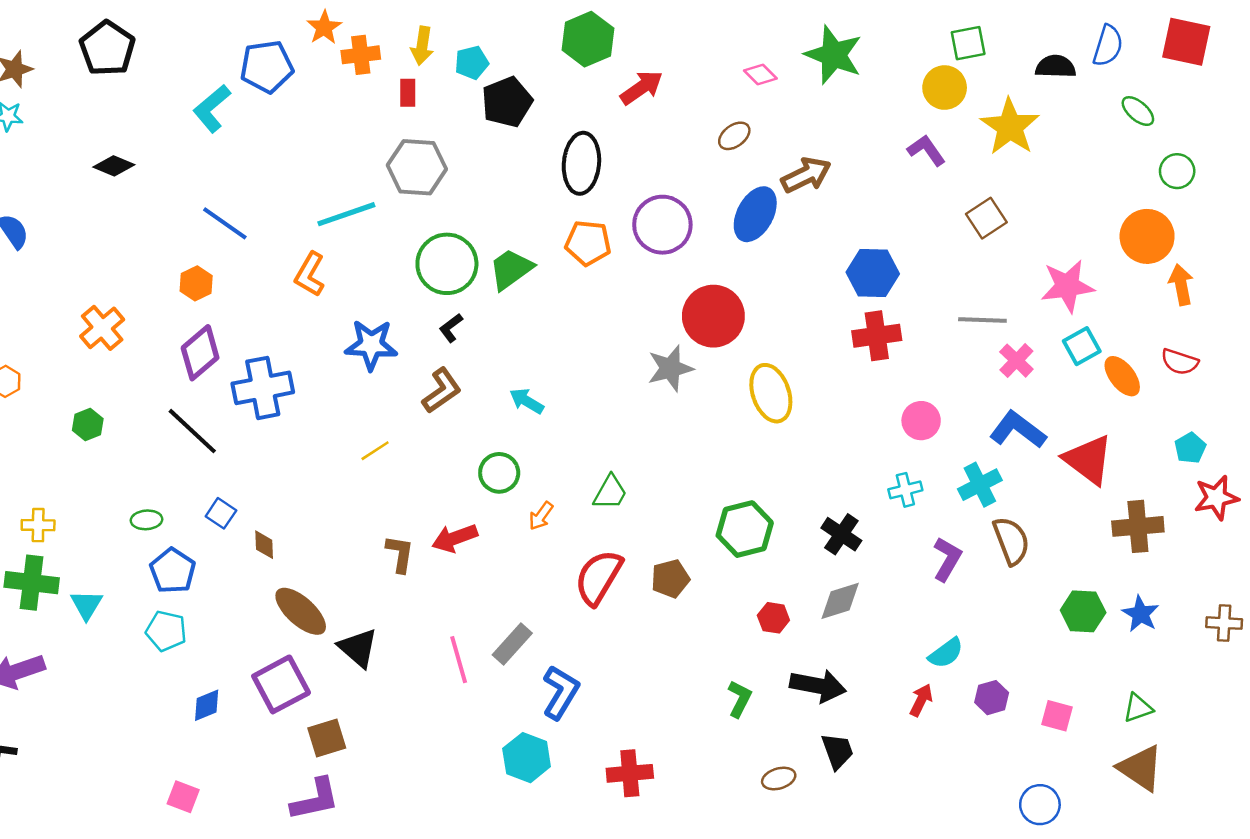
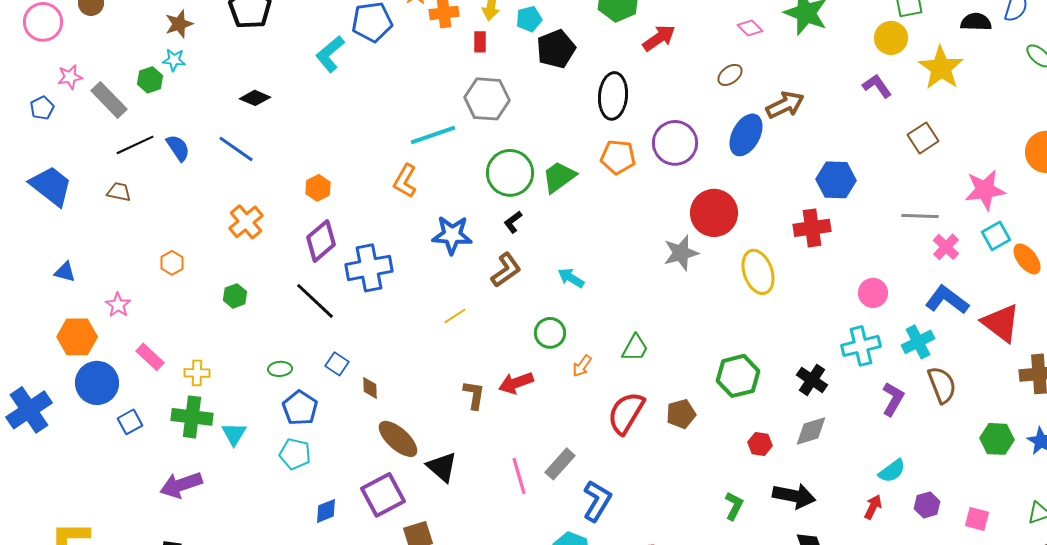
blue line: (225, 223) -> (236, 149), moved
red cross: (877, 336) -> (812, 228), moved
cyan cross: (905, 490) -> (861, 346), size x1.5

